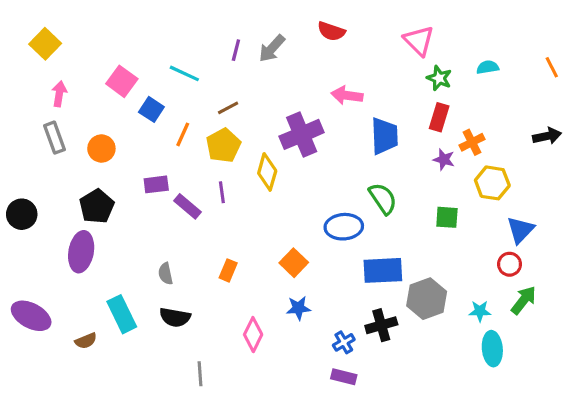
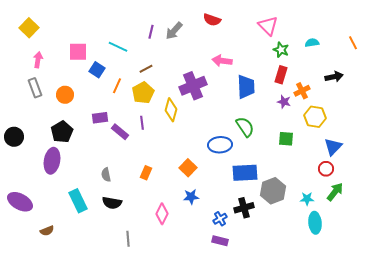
pink square: (122, 81) -> (78, 52), turned -36
black arrow: (547, 136) -> (334, 77), moved
brown semicircle: (86, 341) -> (47, 231), moved

